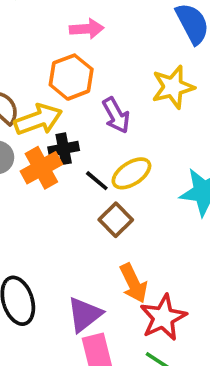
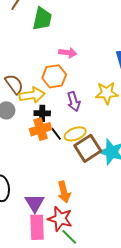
orange cross: (41, 168) -> (41, 129), moved
brown square: (116, 220) -> (88, 148), moved, size x1.5
purple triangle: (84, 314) -> (35, 203), turned -35
red star: (163, 317) -> (60, 219), moved, turned 30

